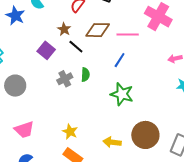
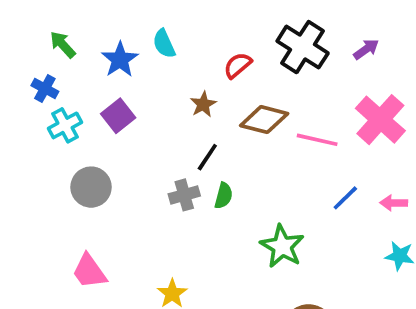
black line: (76, 47) -> (207, 157), moved, turned 70
purple square: (46, 50) -> (118, 116), moved
blue line: (120, 60) -> (345, 198), moved
pink trapezoid: (24, 130) -> (89, 271), turned 60

